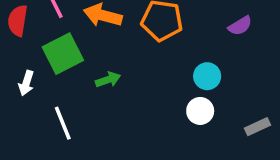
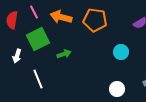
white circle: (200, 111) -> (117, 89), moved

